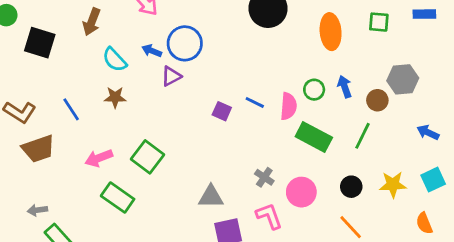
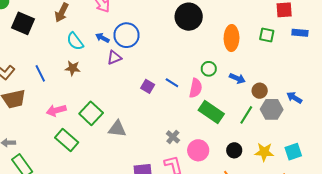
gray hexagon: (403, 79) -> (272, 109), moved
blue arrow: (345, 87) -> (237, 78), turned 126
green circle: (314, 90) -> (209, 69), moved
blue arrow: (428, 132) -> (294, 98), moved
gray triangle: (211, 197) -> (117, 129), moved

